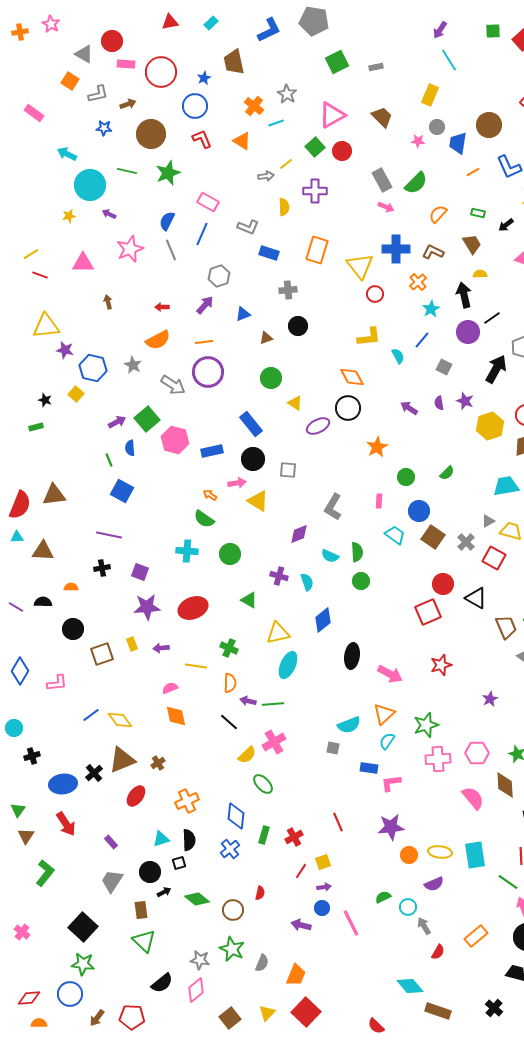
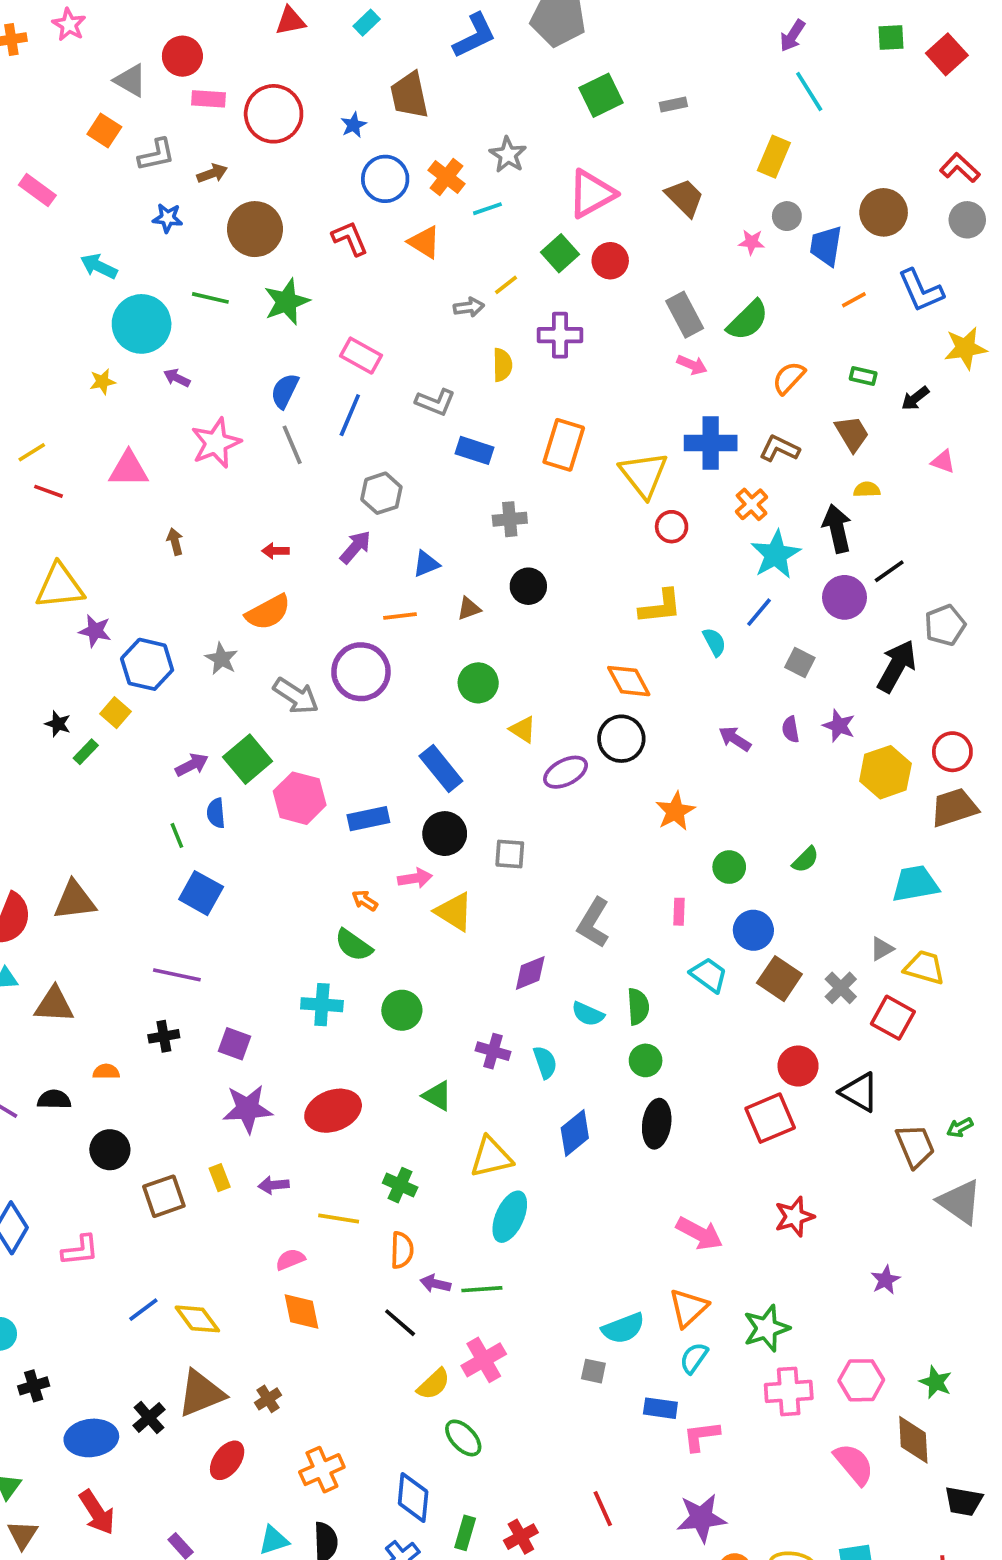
blue circle: (195, 106) -> (385, 179), moved
cyan star: (431, 309) -> (776, 555), size x1.5
orange line: (204, 342) -> (400, 616), moved
green rectangle: (36, 427) -> (86, 752), moved, turned -32
black ellipse: (352, 656) -> (657, 1124), moved

